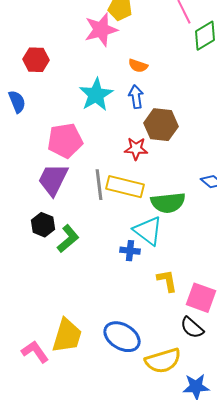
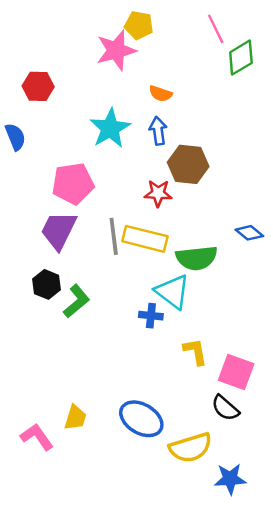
yellow trapezoid: (67, 336) -> (75, 418), size x0.6

